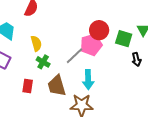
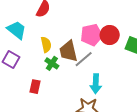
pink pentagon: (91, 45) -> (92, 35), moved
brown trapezoid: (57, 86) -> (68, 51), moved

